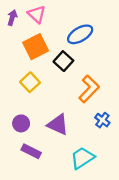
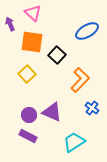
purple arrow: (12, 18) -> (10, 24), moved, turned -40
blue ellipse: (80, 34) -> (87, 31), moved
orange square: (36, 47) -> (32, 42), turned 35
purple circle: (21, 123) -> (29, 115), moved

